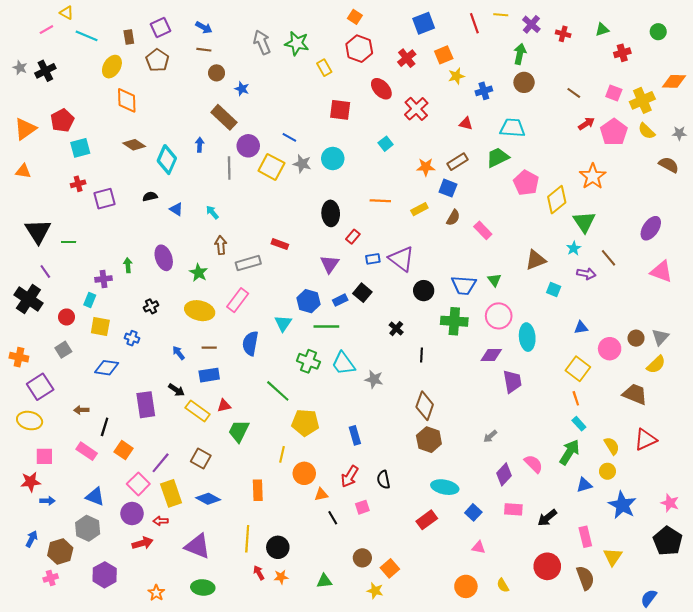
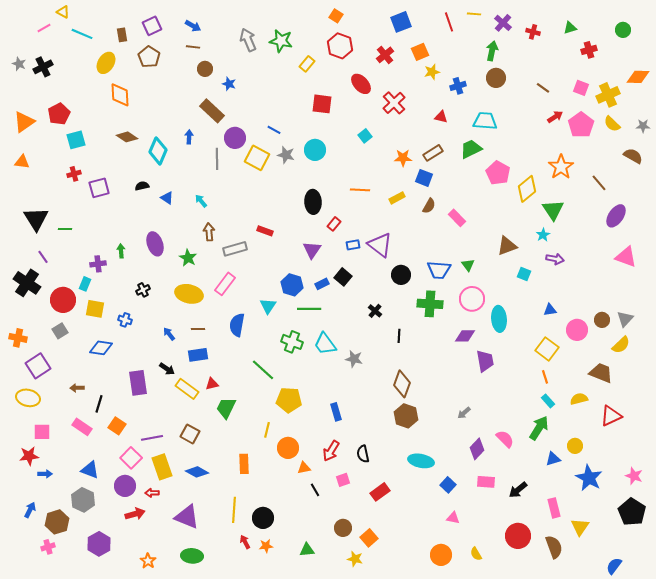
yellow rectangle: (324, 68) -> (307, 64), turned 70
brown line: (609, 258) -> (599, 183), moved
red circle: (67, 317) -> (63, 300), size x1.6
yellow semicircle: (612, 446) -> (579, 399), moved, turned -72
purple line: (161, 463) -> (152, 438), turned 40
red rectangle: (427, 520) -> (380, 492), moved

